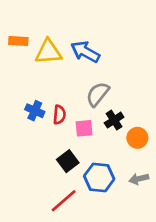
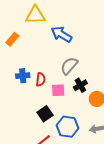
orange rectangle: (18, 41) -> (12, 39), moved, turned -56
yellow triangle: (48, 52) -> (35, 15), moved
blue cross: (35, 111) -> (23, 76), turned -32

